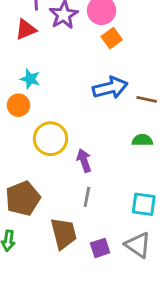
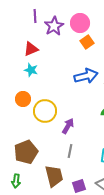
red triangle: (26, 29) -> (31, 49), moved
orange circle: (18, 105) -> (23, 99), moved
purple arrow: (84, 161) -> (68, 126), turned 49

